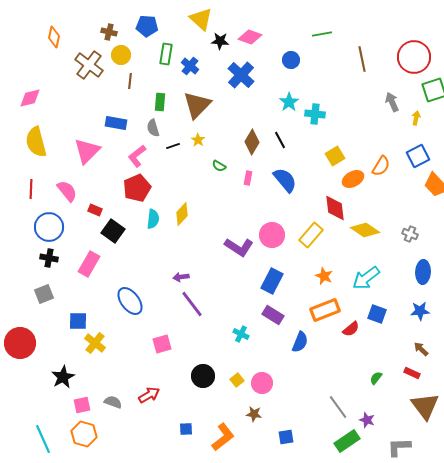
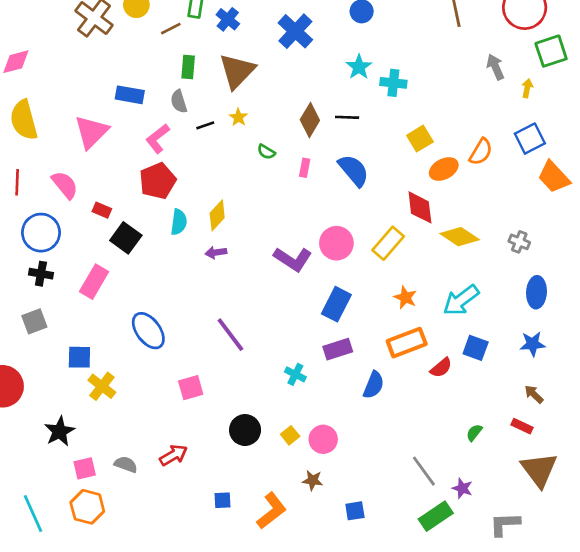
brown line: (130, 81) -> (171, 29), moved, turned 56
black line: (280, 140) -> (347, 117), turned -60
purple arrow: (181, 277) -> (216, 252), moved
purple rectangle: (273, 315) -> (338, 349), turned -50

